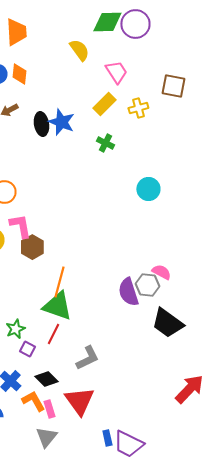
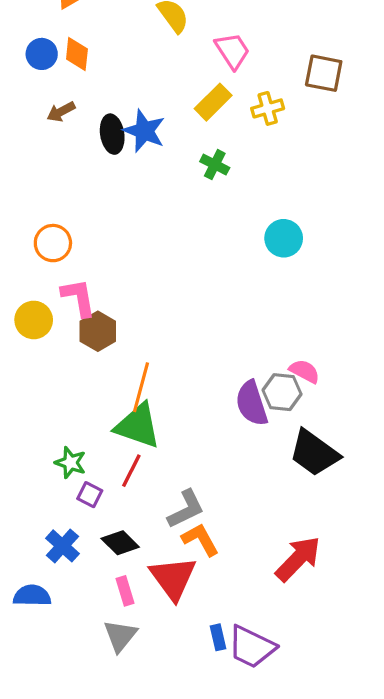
green star: (15, 329) -> (71, 463), turned -30
red arrow: (189, 389) -> (298, 559), moved
orange L-shape: (33, 401) -> (200, 540), moved

